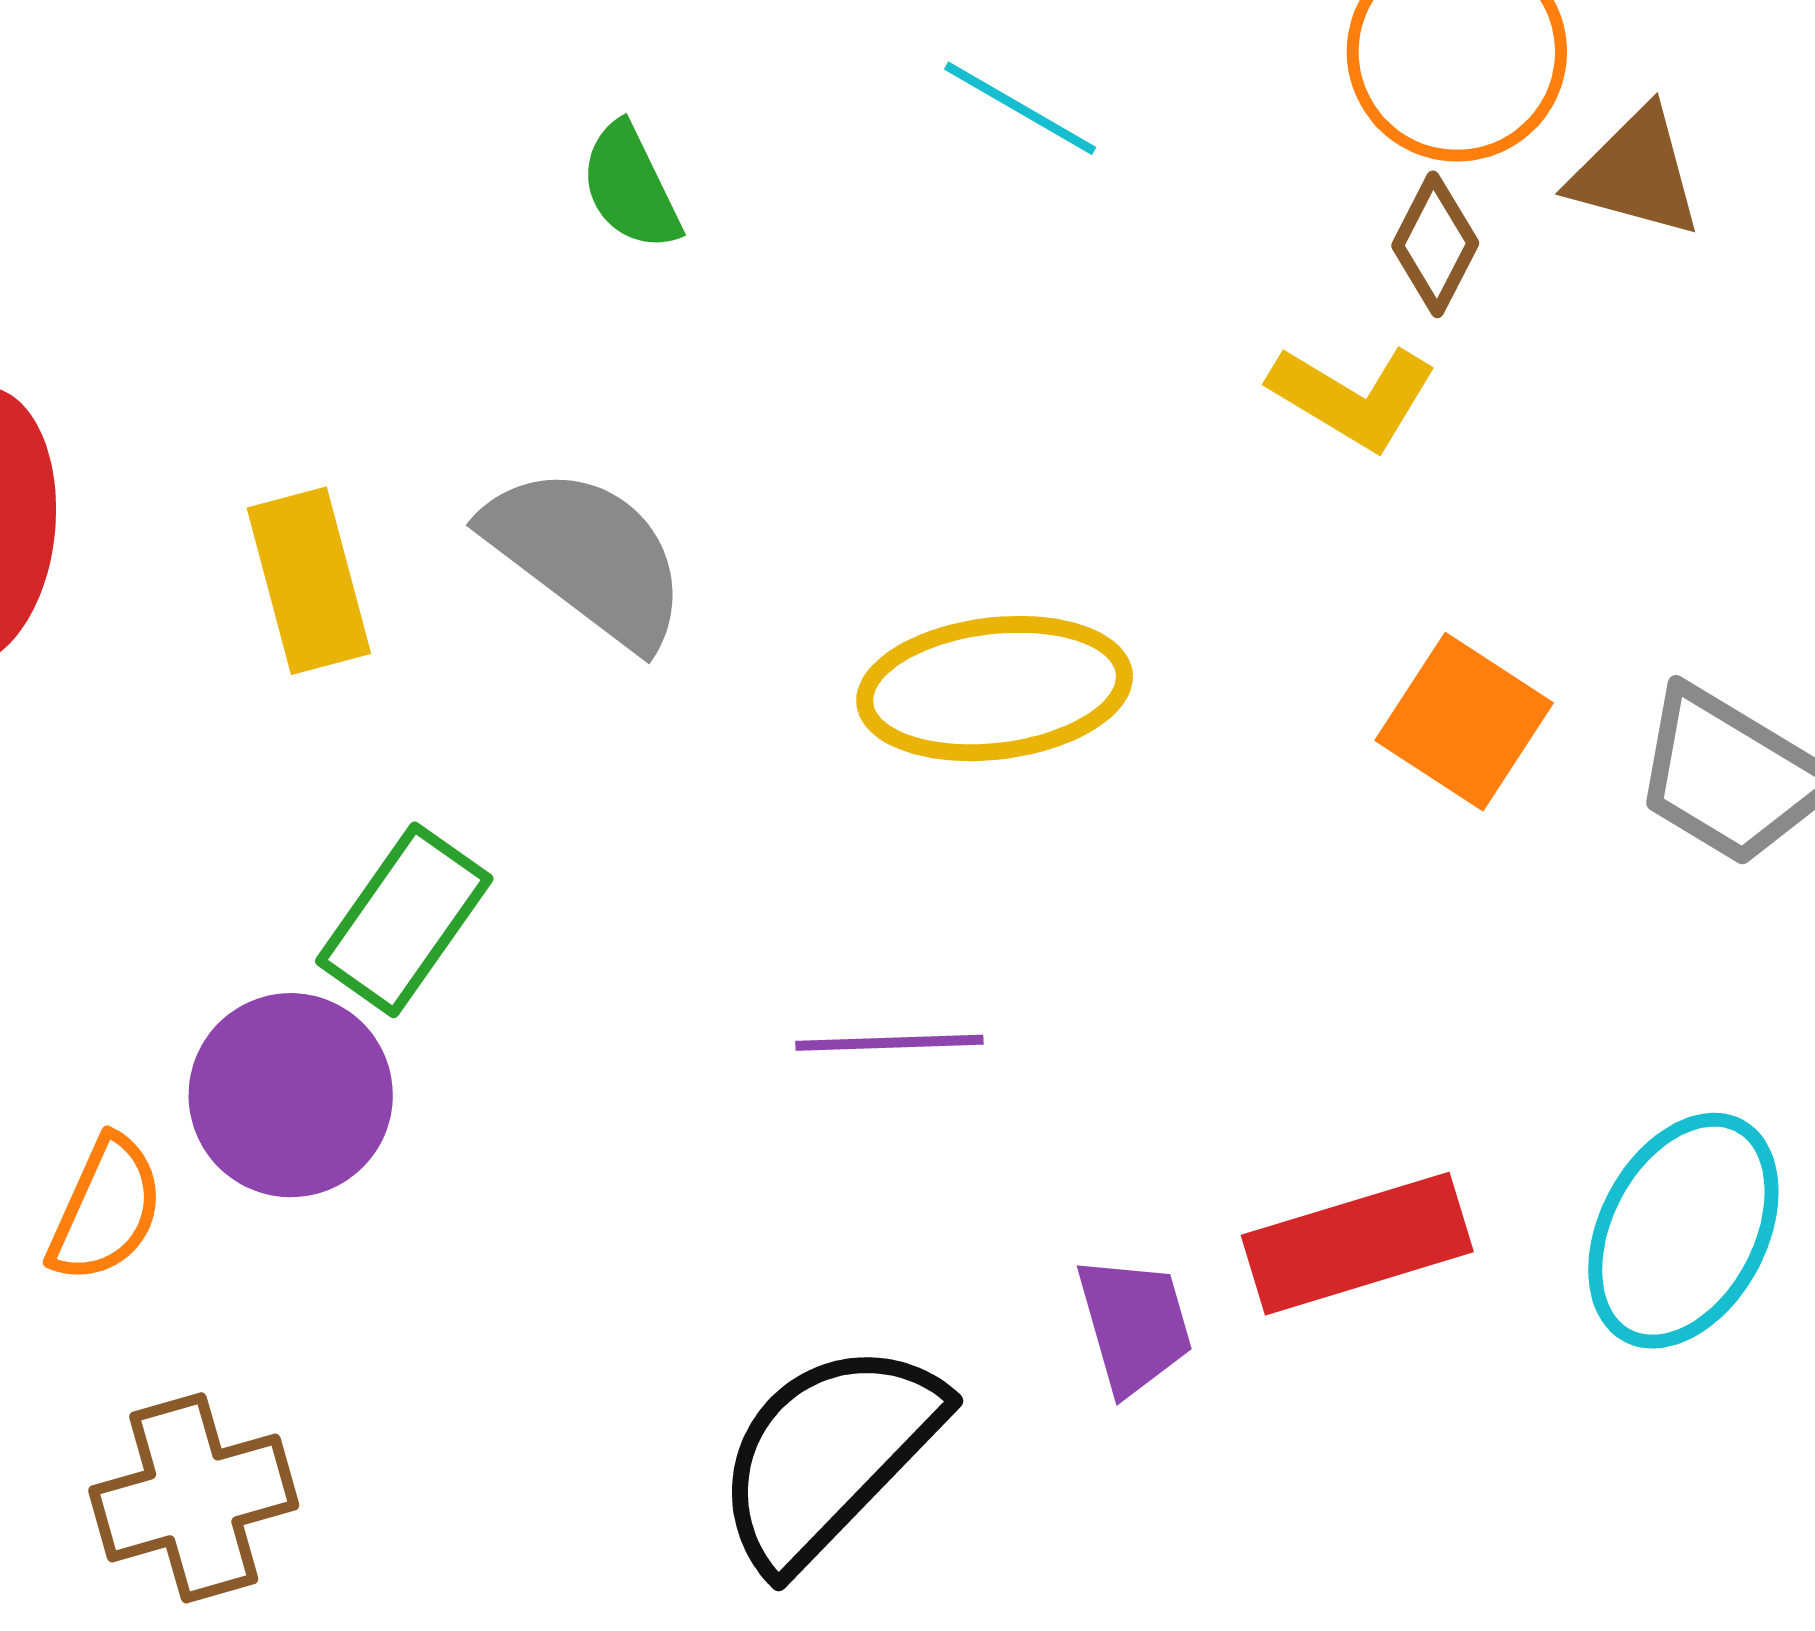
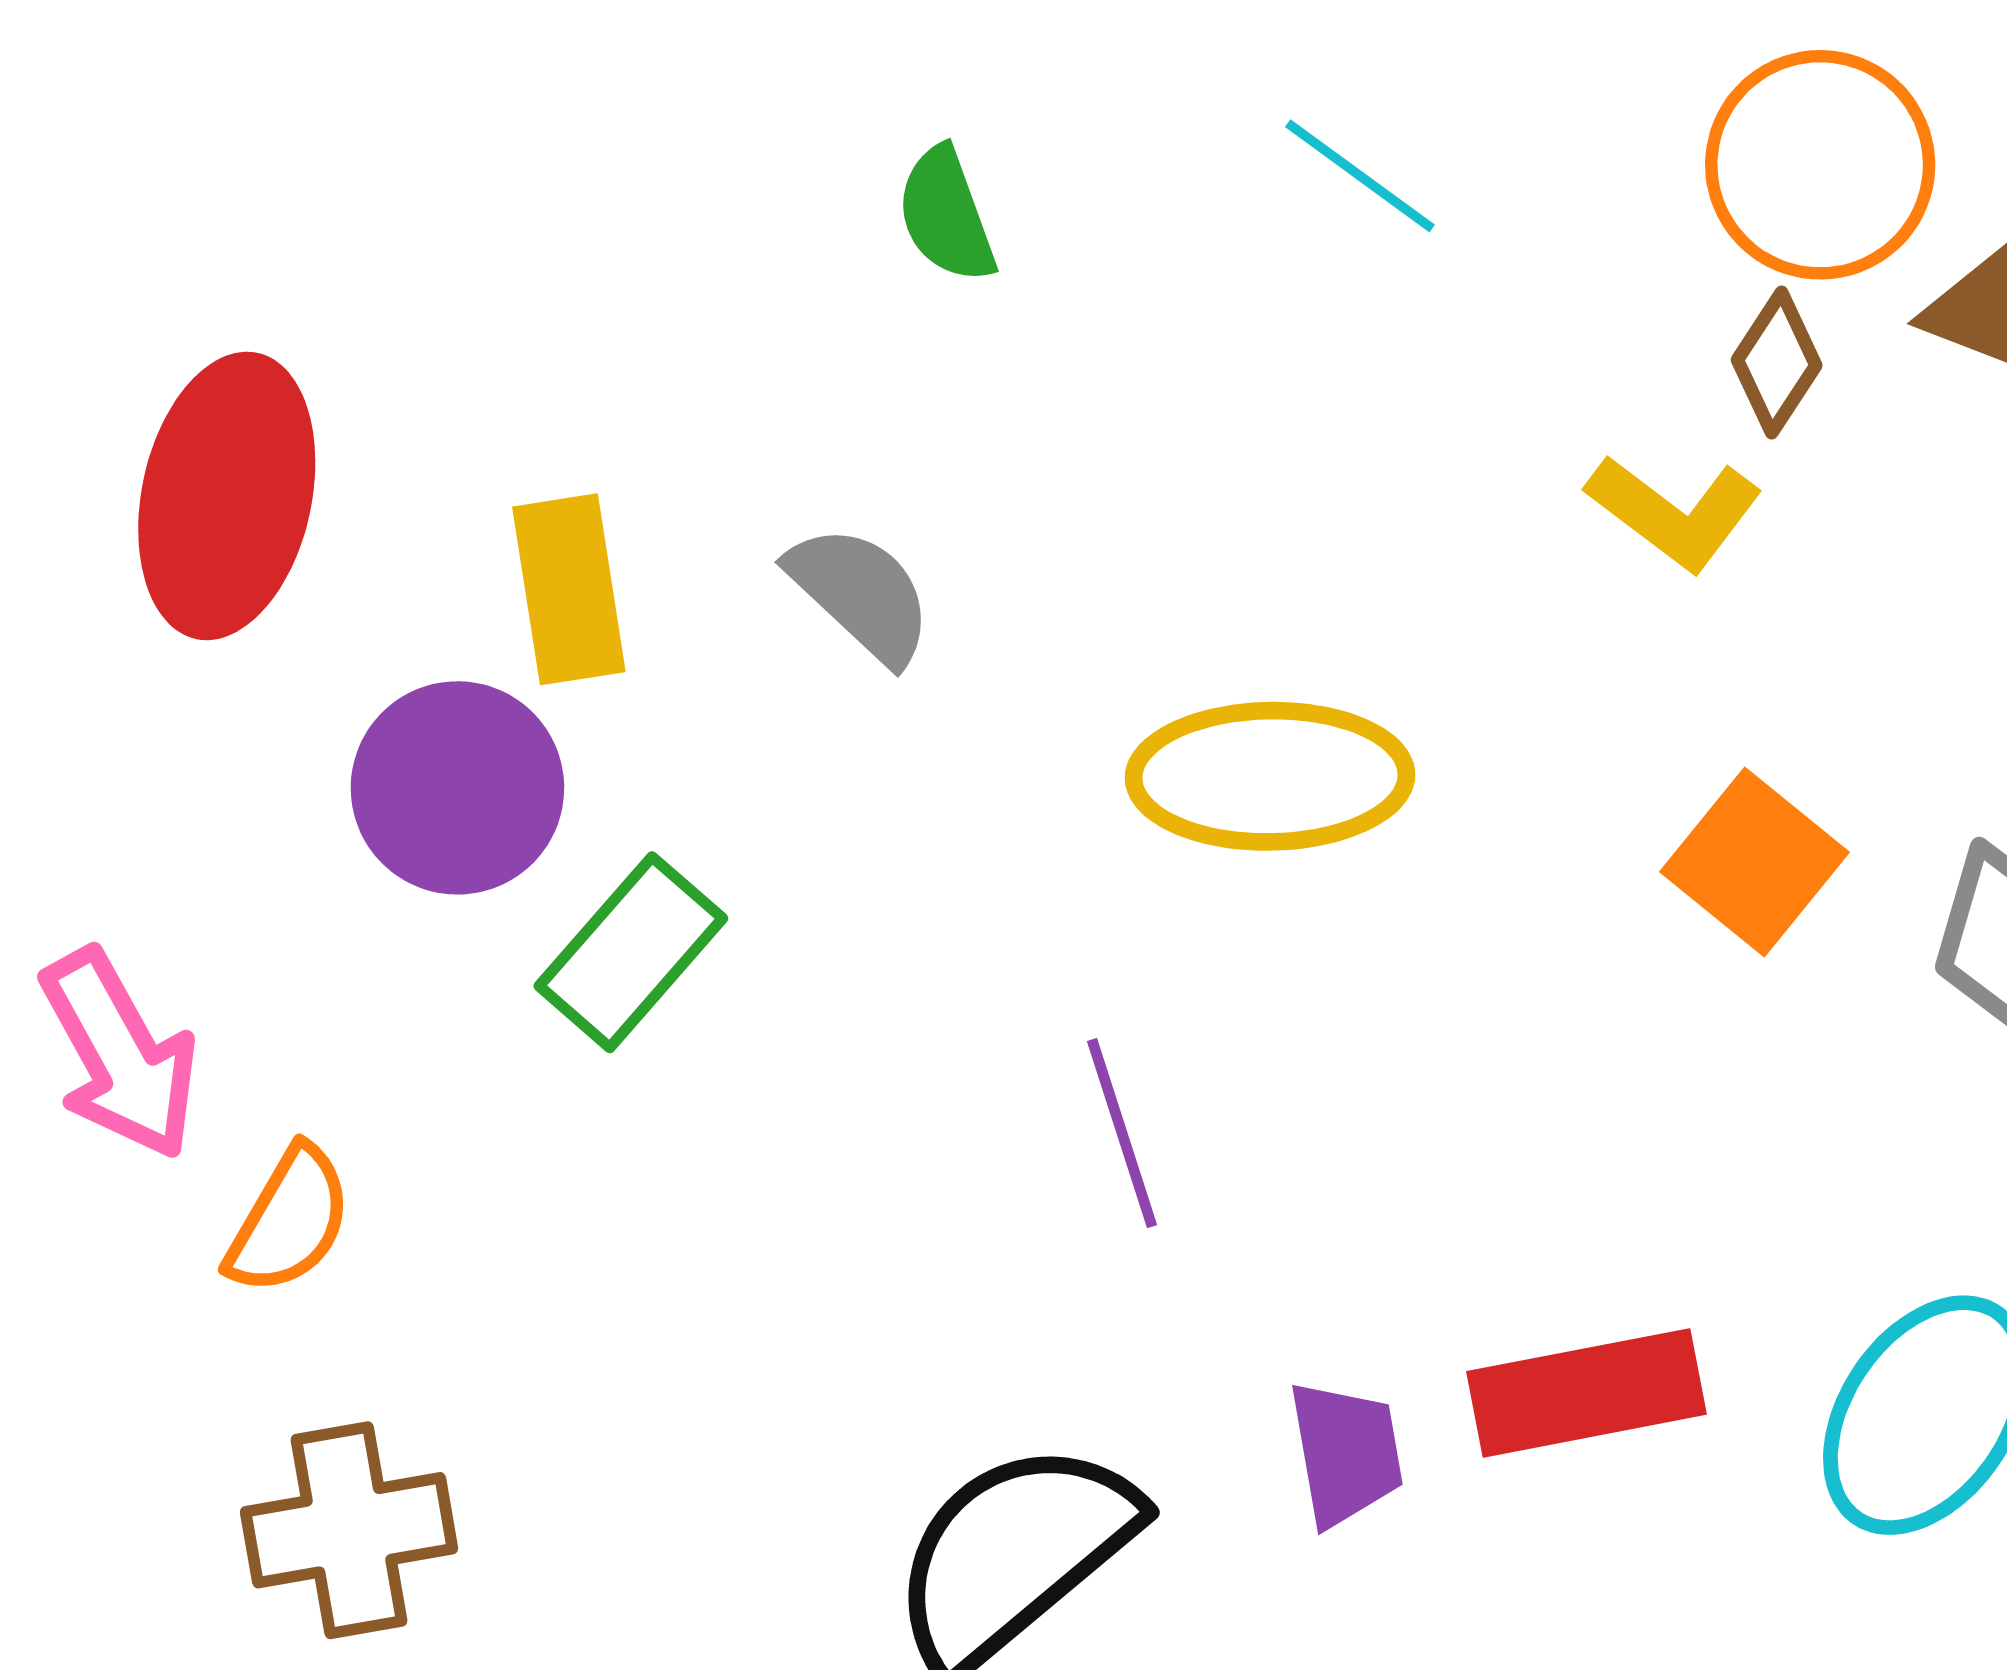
gray semicircle: (587, 556) -> (861, 594), size x0.7
purple line: (889, 1043) -> (1122, 1133), turned 68
purple circle: (291, 1095) -> (457, 788), moved

